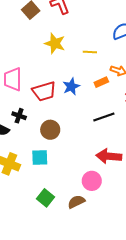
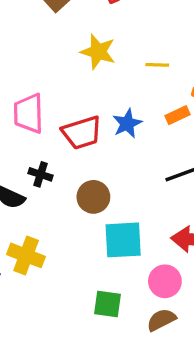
cyan square: (40, 157) -> (123, 240), moved, size x1.4
green square: (46, 198) -> (108, 304), moved, turned -30
brown semicircle: (76, 202) -> (161, 320), moved

